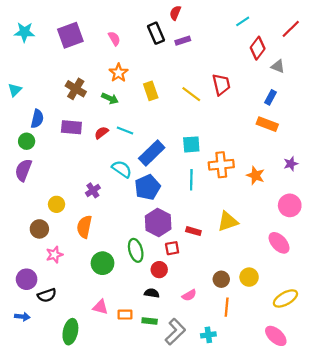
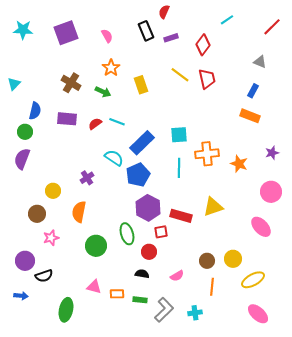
red diamond: (258, 48) -> (203, 45), moved
yellow line: (191, 94) -> (180, 75), moved
red rectangle: (193, 231) -> (181, 216), size x1.5
yellow ellipse: (285, 298) -> (253, 280), moved

